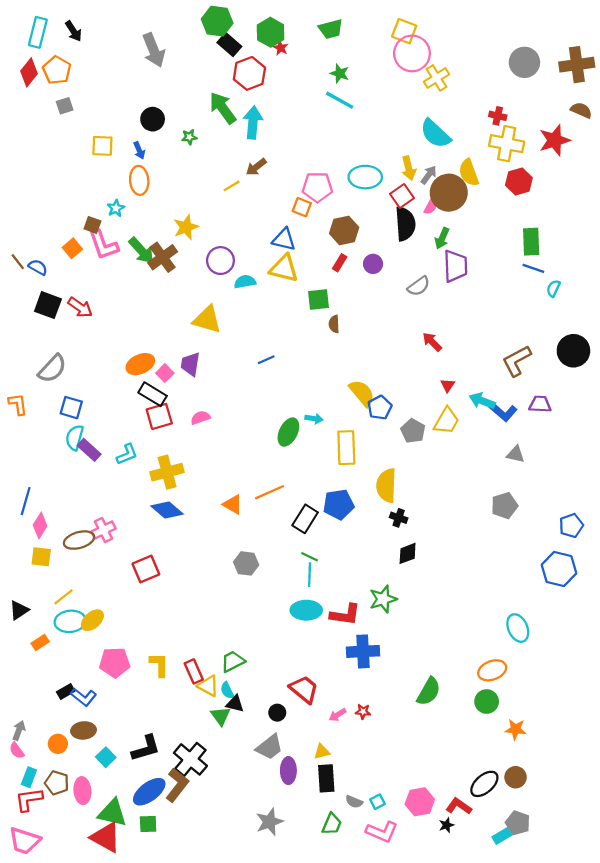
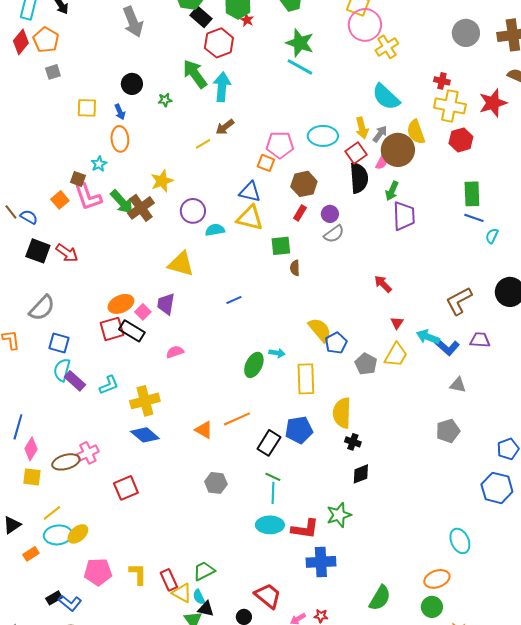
green star: (340, 73) -> (300, 43), size x1.6
gray semicircle: (419, 286) -> (334, 234), moved
red square: (159, 416) -> (112, 329), moved

